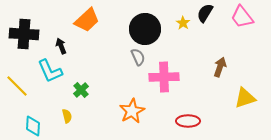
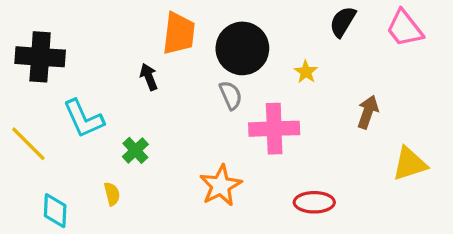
orange trapezoid: (87, 20) -> (179, 33), moved, turned -40
yellow star: (183, 23) -> (306, 72), moved
black arrow: (61, 46) -> (149, 77), moved

